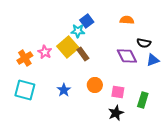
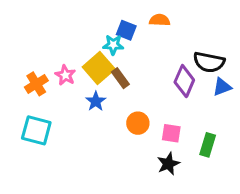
orange semicircle: (127, 20) -> (160, 20), moved
blue square: (87, 21) -> (126, 30), turned -32
black semicircle: (144, 43) -> (209, 62), size x1.5
purple diamond: (127, 56) -> (184, 81), turned 50
blue star: (64, 90) -> (96, 101), moved

